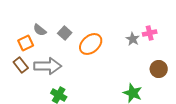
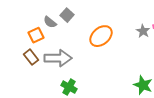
gray square: (65, 33) -> (67, 15), moved

